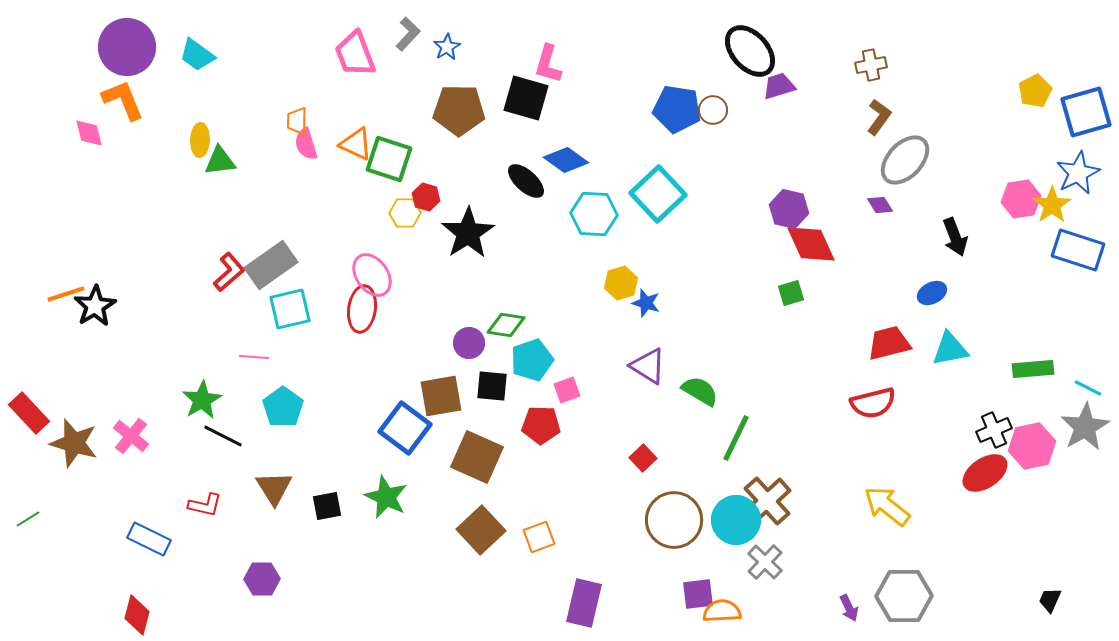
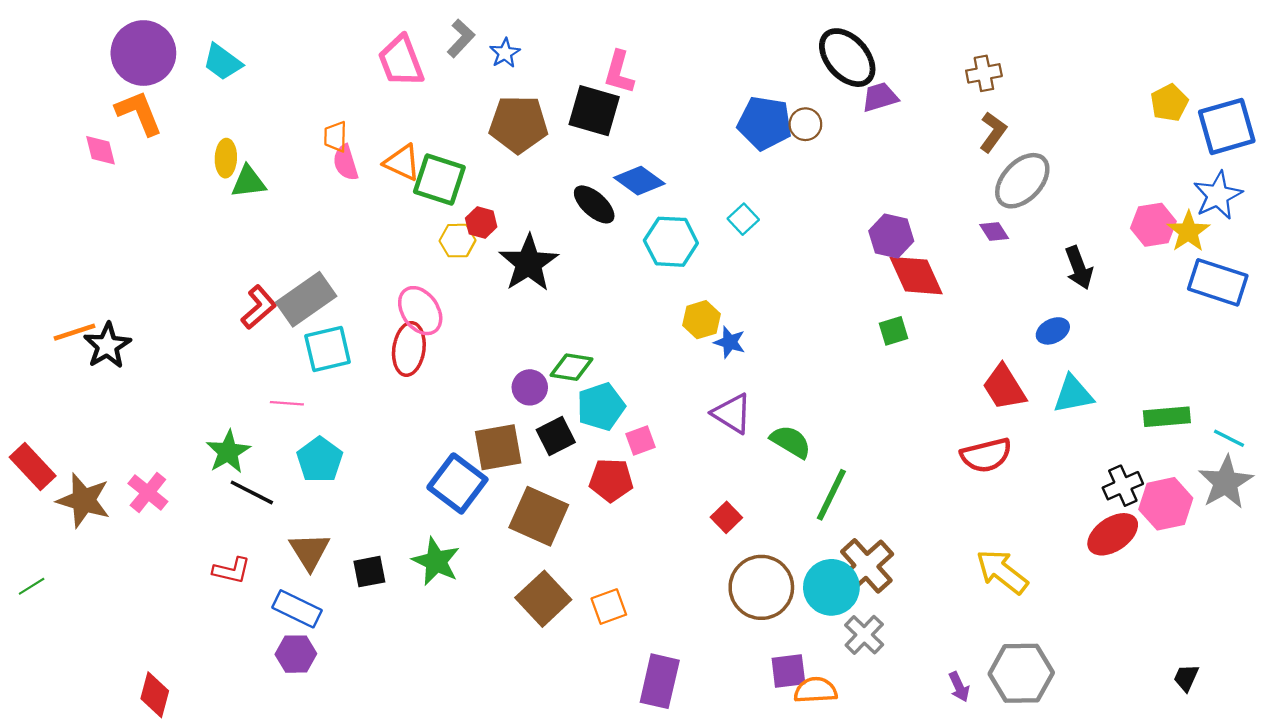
cyan square: (658, 194) -> (743, 219), size x0.5
red trapezoid: (889, 343) -> (1004, 387), turned -108
black square: (492, 386) -> (556, 436), turned -32
blue rectangle: (149, 539) -> (297, 609), moved

